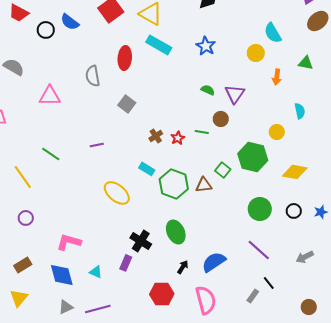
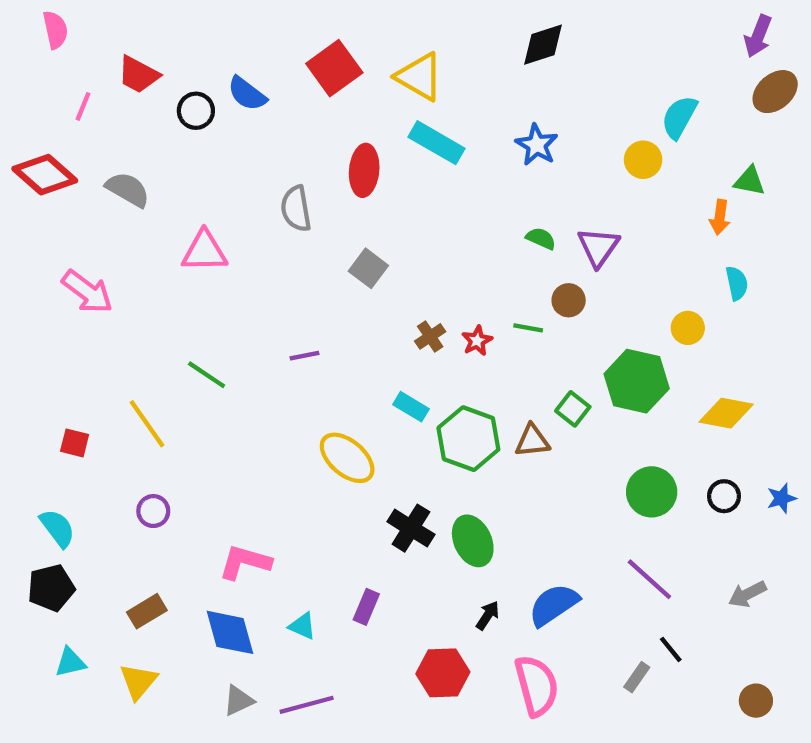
cyan semicircle: (273, 33) -> (679, 117), turned 60
orange arrow: (277, 77) -> (720, 217), moved
black cross: (141, 241) -> (411, 528), moved

